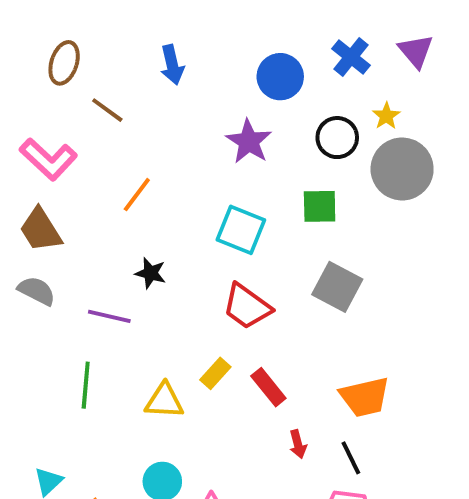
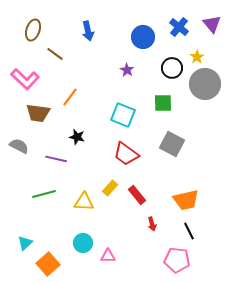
purple star: (249, 141) -> (127, 70), size x0.6
brown trapezoid: (40, 230) -> (38, 113), moved, turned -50
green line: (86, 385) -> (44, 194), turned 70
black line: (351, 458) -> (189, 231), moved

